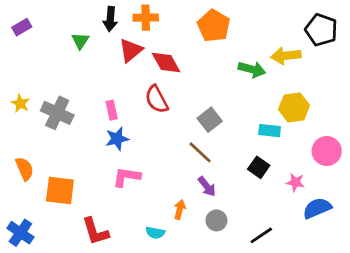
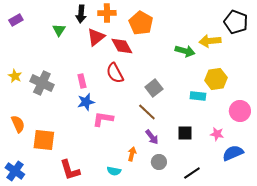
orange pentagon: (214, 26) -> (141, 23), moved
black square: (259, 167) -> (185, 133), moved, turned -35
pink L-shape: (127, 177) -> (103, 119), moved

